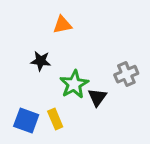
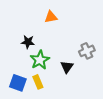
orange triangle: (62, 25) -> (51, 17), moved
green star: (74, 84) -> (40, 60), moved

